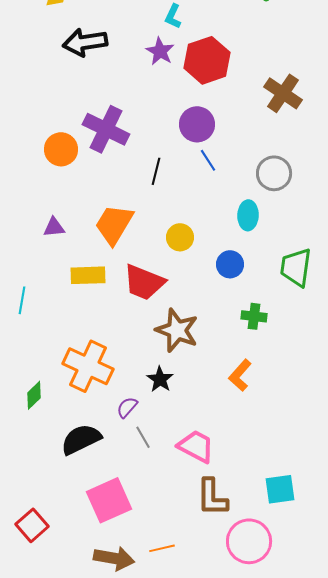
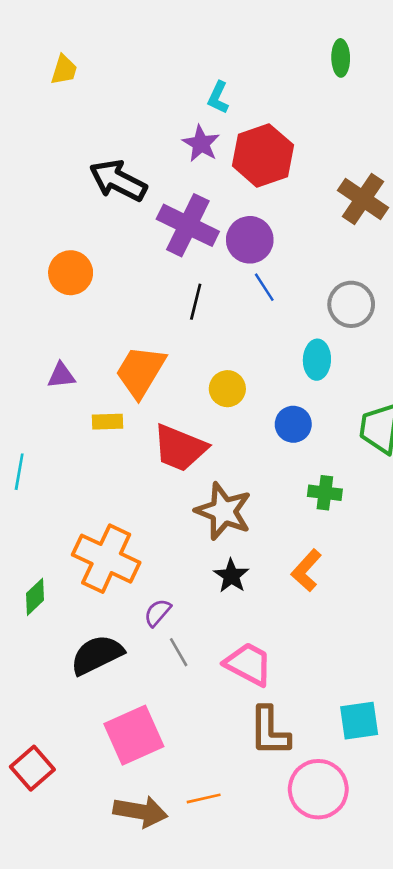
black arrow: (85, 42) -> (118, 180), moved, turned 36
purple cross: (106, 129) -> (188, 225), moved
yellow rectangle: (88, 275) -> (107, 422), moved, size x0.7
black star: (160, 379) -> (231, 576), moved

